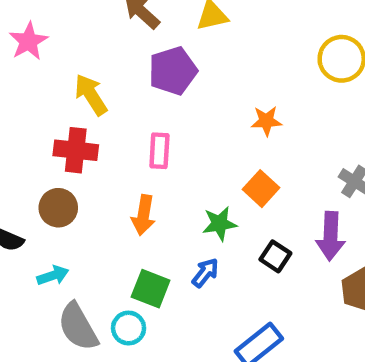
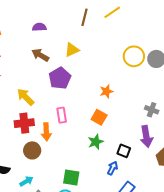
orange square: (261, 189) -> (99, 117), moved
brown circle: (58, 208) -> (32, 150), moved
orange arrow: (143, 215) -> (46, 132), moved
blue arrow: (205, 273) -> (112, 168), moved

